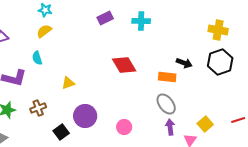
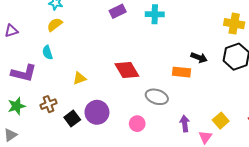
red diamond: (124, 65) -> (127, 70), moved
gray ellipse: (166, 104) -> (157, 97), moved, turned -35
black square: (61, 132) -> (72, 118), moved

